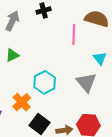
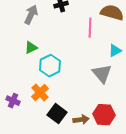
cyan triangle: (100, 58) -> (115, 51), turned 40
cyan hexagon: (45, 82) -> (50, 66), moved

